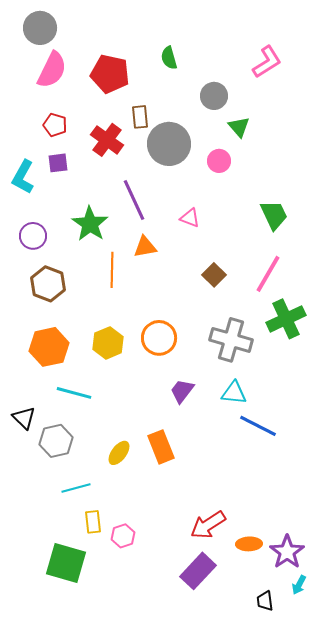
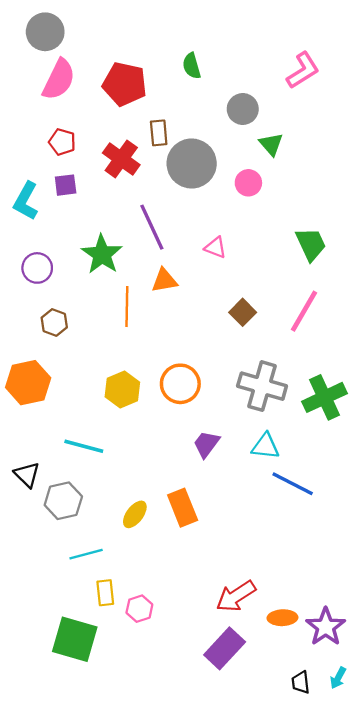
brown hexagon: (48, 284) -> (54, 322), size x0.7
green cross: (286, 319) -> (324, 397), moved
orange hexagon: (49, 347) -> (28, 383), moved
cyan arrow: (299, 585) -> (338, 678), moved

